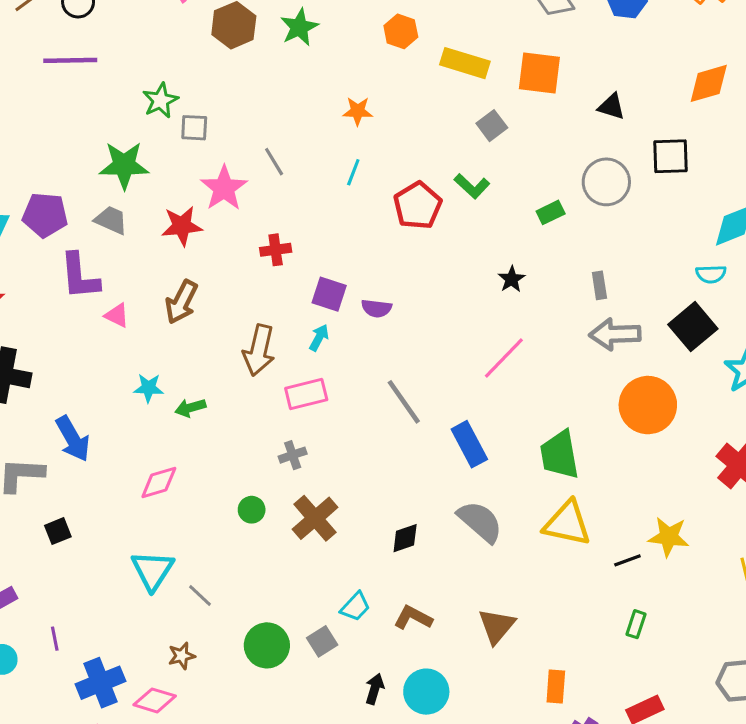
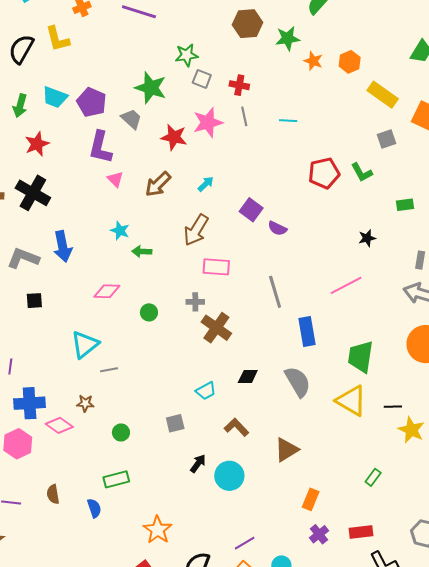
orange star: (358, 111) -> (313, 61), moved
cyan line: (353, 172) -> (288, 121), moved, turned 54
red cross: (276, 250) -> (239, 85), moved
cyan arrow: (319, 338) -> (206, 184), moved
green circle: (252, 510) -> (149, 312), moved
brown cross: (315, 518) -> (216, 328), moved, turned -32
black line: (627, 560) -> (393, 407), moved
gray line: (200, 595) -> (109, 370), turned -72
cyan trapezoid: (355, 607) -> (206, 391), moved
green circle: (267, 645) -> (121, 432), moved, size x0.6

